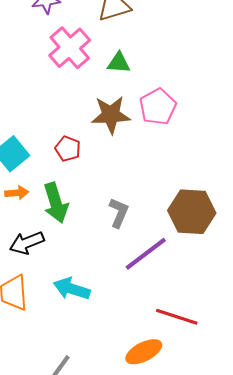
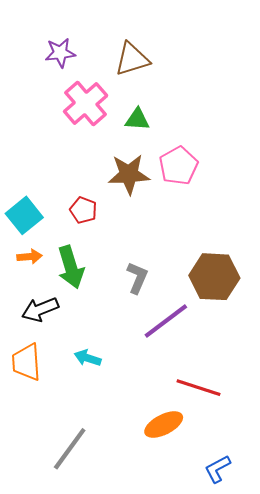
cyan arrow: (72, 289) -> (88, 358), size x0.7

